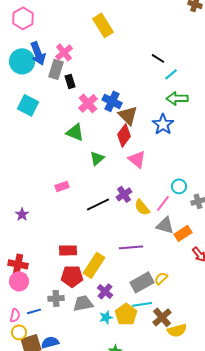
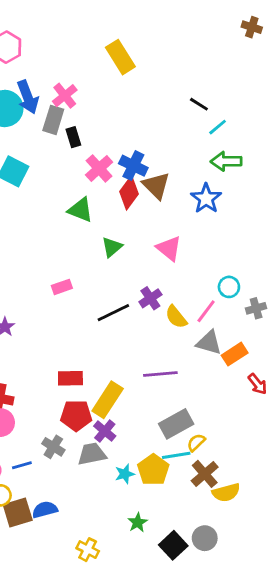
red diamond: (124, 135) -> (129, 193), moved
yellow semicircle: (161, 278) -> (196, 443), moved
purple cross: (105, 291) -> (105, 431), moved
gray cross: (56, 298) -> (53, 447), turned 35

